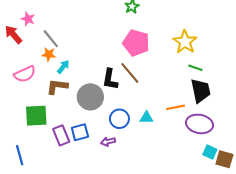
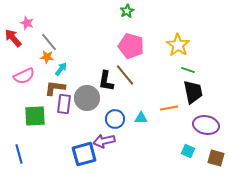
purple ellipse: (199, 124) -> (206, 125), moved
blue square: (80, 132) -> (84, 154), moved, size x1.4
purple rectangle: (61, 135) -> (64, 104), moved, turned 30
purple arrow: (108, 142) -> (104, 141), size x1.5
cyan square: (210, 152) -> (188, 151), moved

